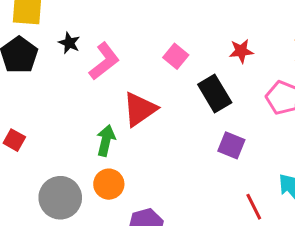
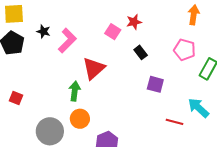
red star: (241, 51) -> (134, 22), moved
black rectangle: (215, 93) -> (141, 52), size x0.6
red line: (254, 207) -> (175, 122), turned -42

